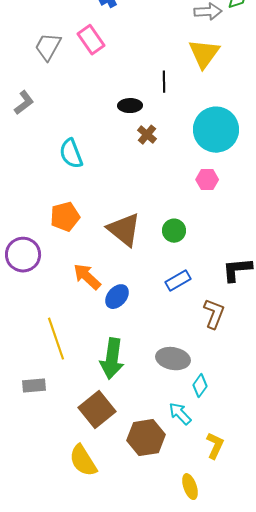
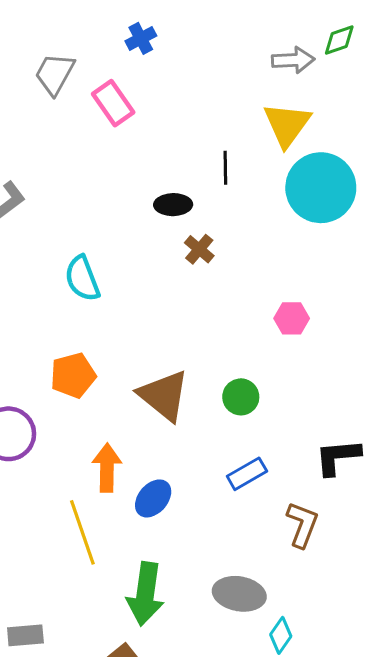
gray trapezoid: (48, 47) -> (55, 74), moved
cyan circle: (216, 130) -> (321, 188), moved
orange arrow: (87, 277) -> (107, 468), turned 48
yellow line: (56, 339) -> (82, 532), moved

